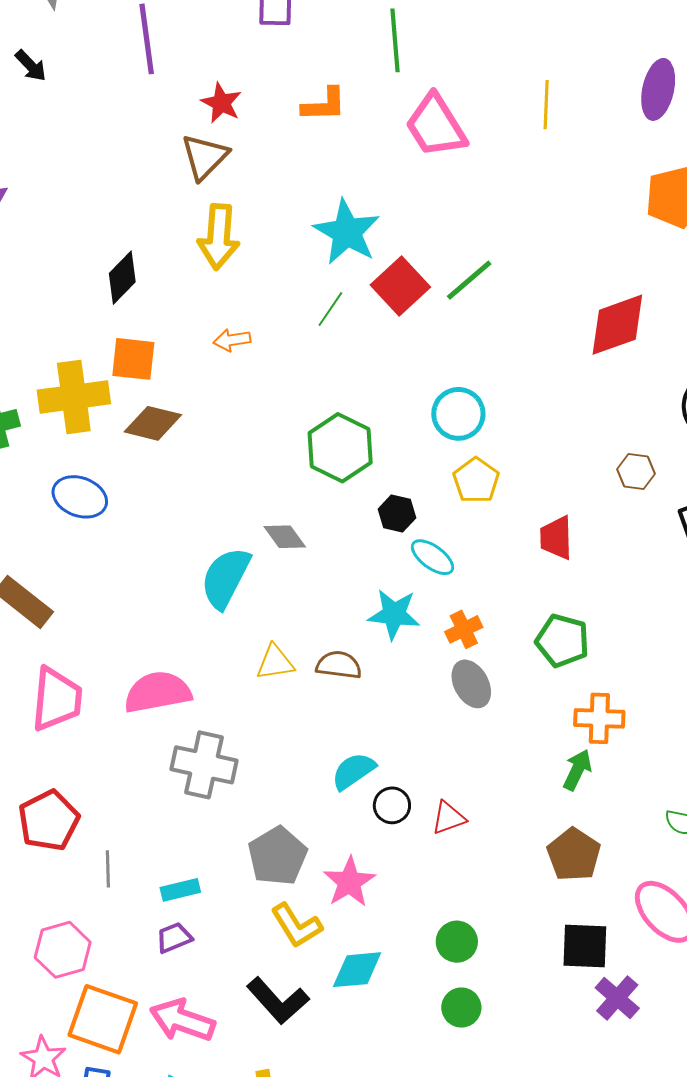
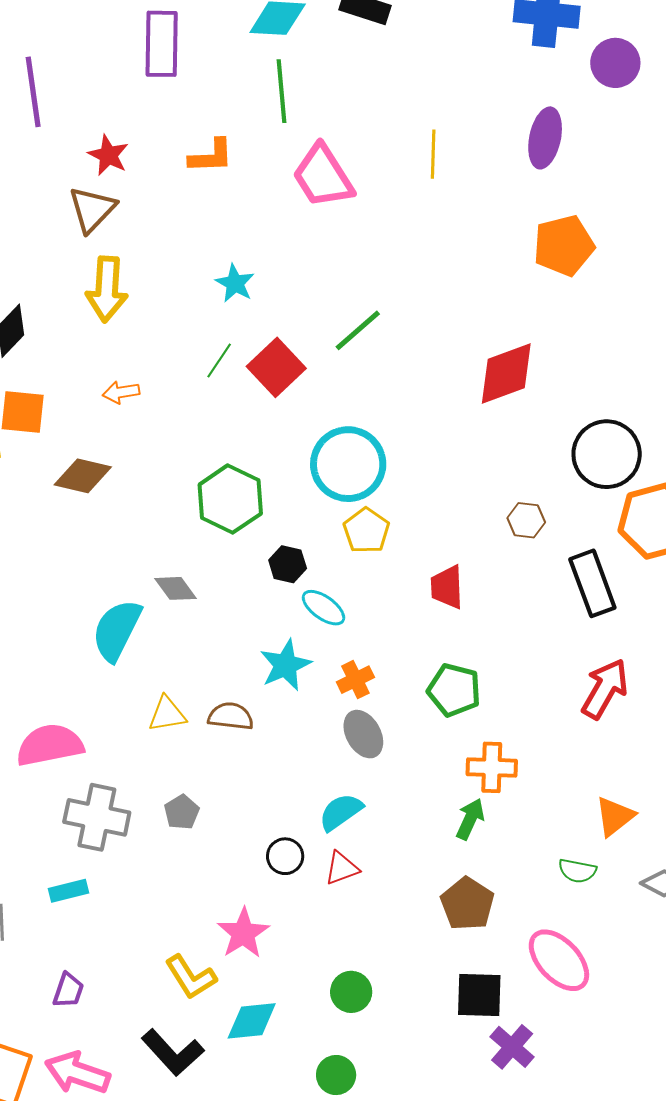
cyan star: (347, 232) -> (235, 283), size x0.6
red square: (400, 286) -> (276, 367), moved
cyan circle: (458, 414) -> (348, 464), size x1.4
brown diamond: (153, 423) -> (83, 476), moved
cyan star: (394, 614) -> (285, 665), turned -30
cyan semicircle: (353, 771) -> (341, 812), moved
gray pentagon: (277, 856) -> (182, 812), moved, size x0.6
cyan rectangle: (180, 890) -> (69, 891), moved
purple trapezoid: (174, 938) -> (68, 990), turned 132
green circle: (461, 1008) -> (336, 1075), moved

